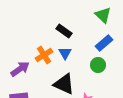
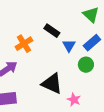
blue triangle: (65, 53) -> (69, 46), moved
orange cross: (44, 55) -> (24, 44), moved

